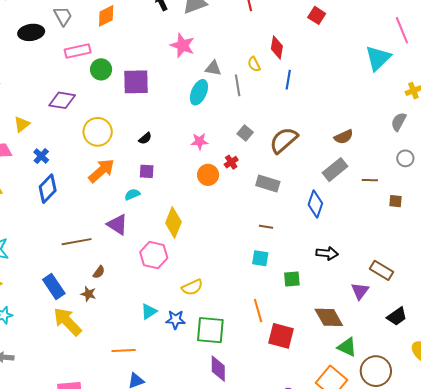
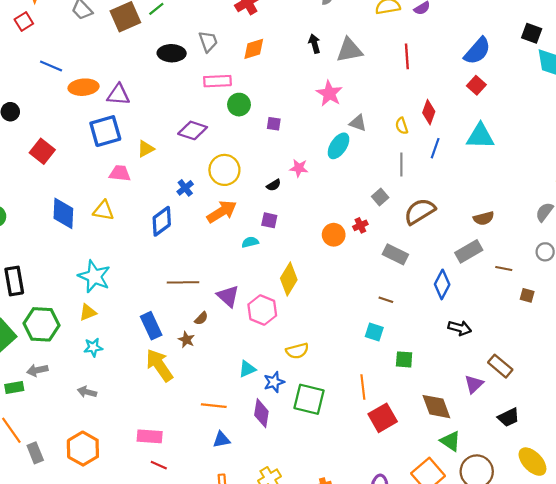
cyan triangle: (378, 58) -> (480, 136), moved, turned 36
purple square: (136, 82) -> (274, 124), size x0.5
gray line: (238, 85) -> (401, 165), moved
pink star: (200, 141) -> (299, 168), moved
blue cross: (41, 156) -> (185, 188), moved
purple triangle: (117, 225) -> (228, 296), moved
black arrow: (327, 253) -> (460, 328), moved
blue star: (176, 320) -> (274, 382), turned -30
red square: (281, 336) -> (383, 418), turned 36
purple diamond: (218, 369) -> (261, 413), moved

